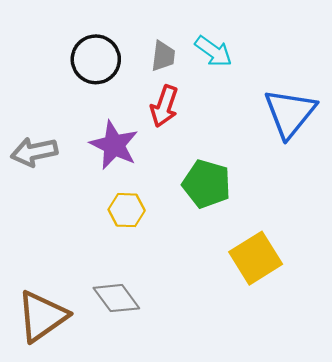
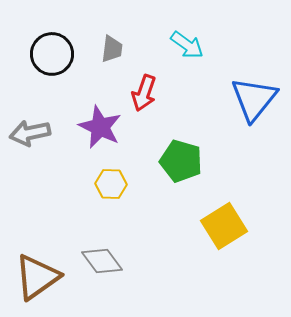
gray trapezoid: (163, 56) -> (112, 49), moved
black circle: (96, 59) -> (52, 54), moved

